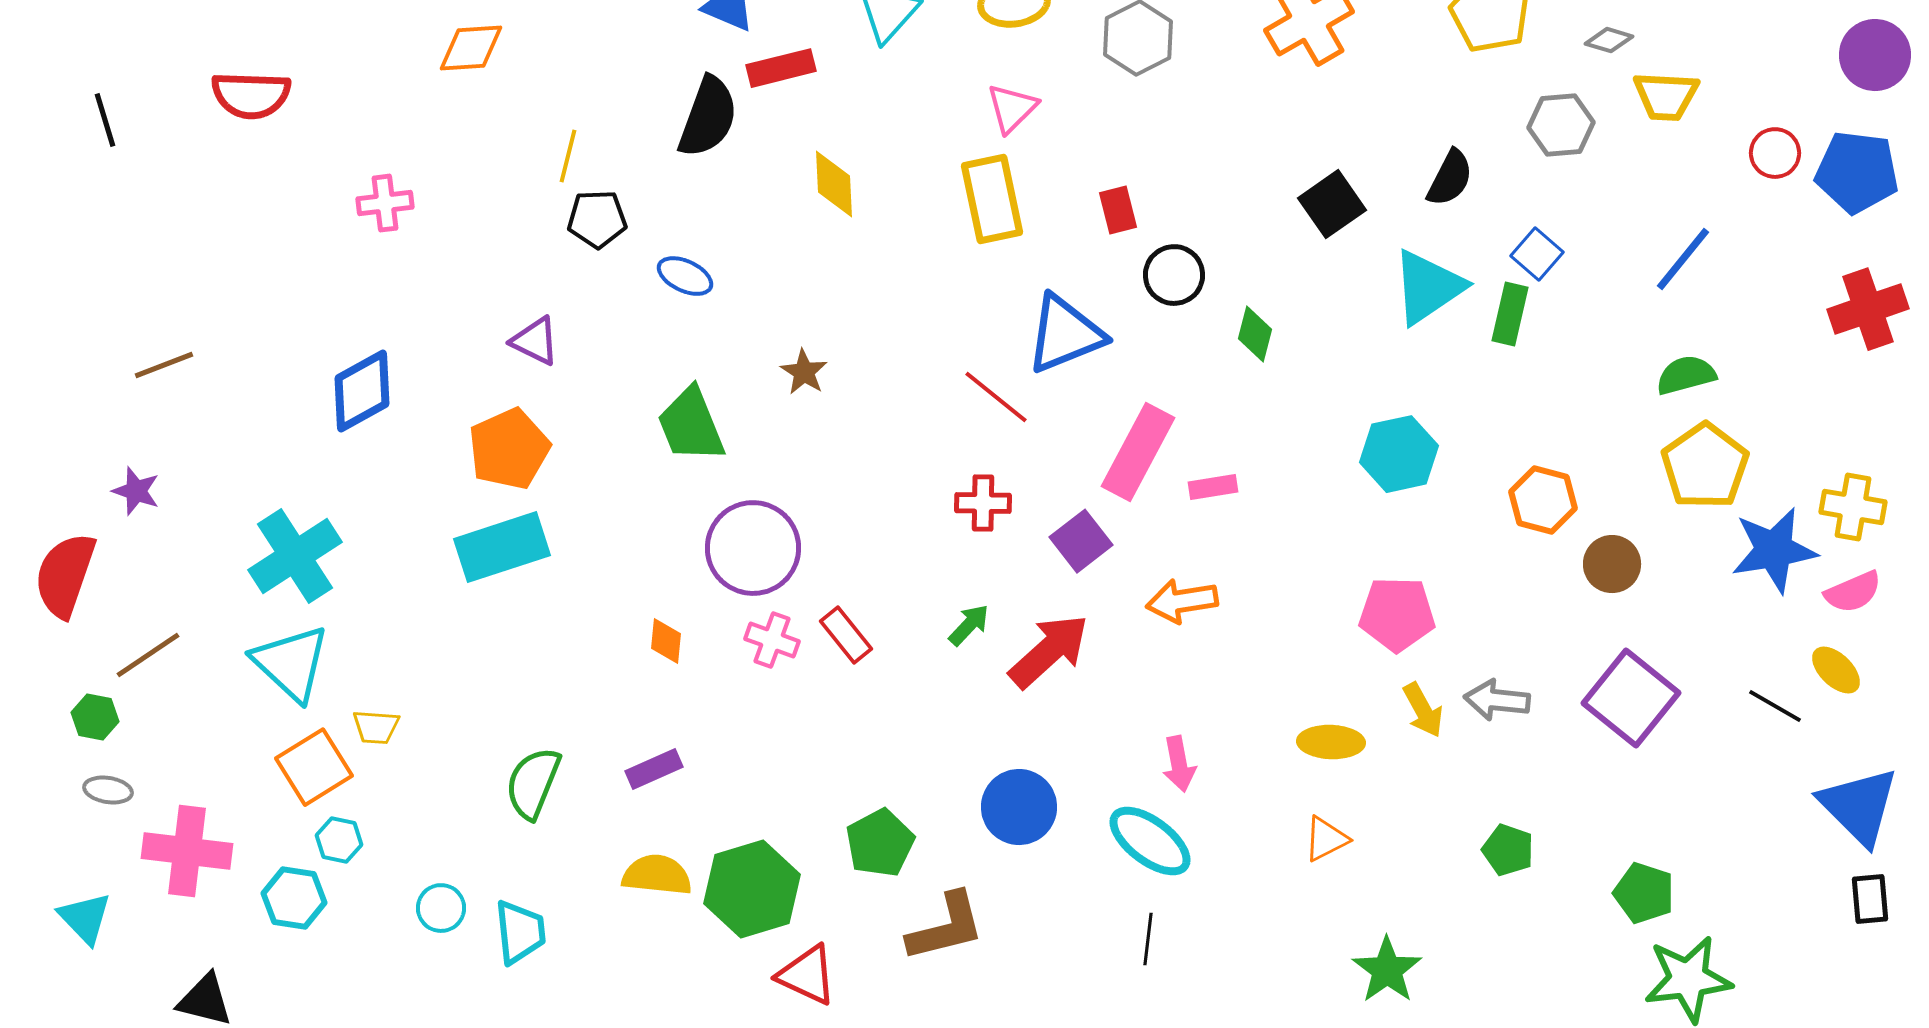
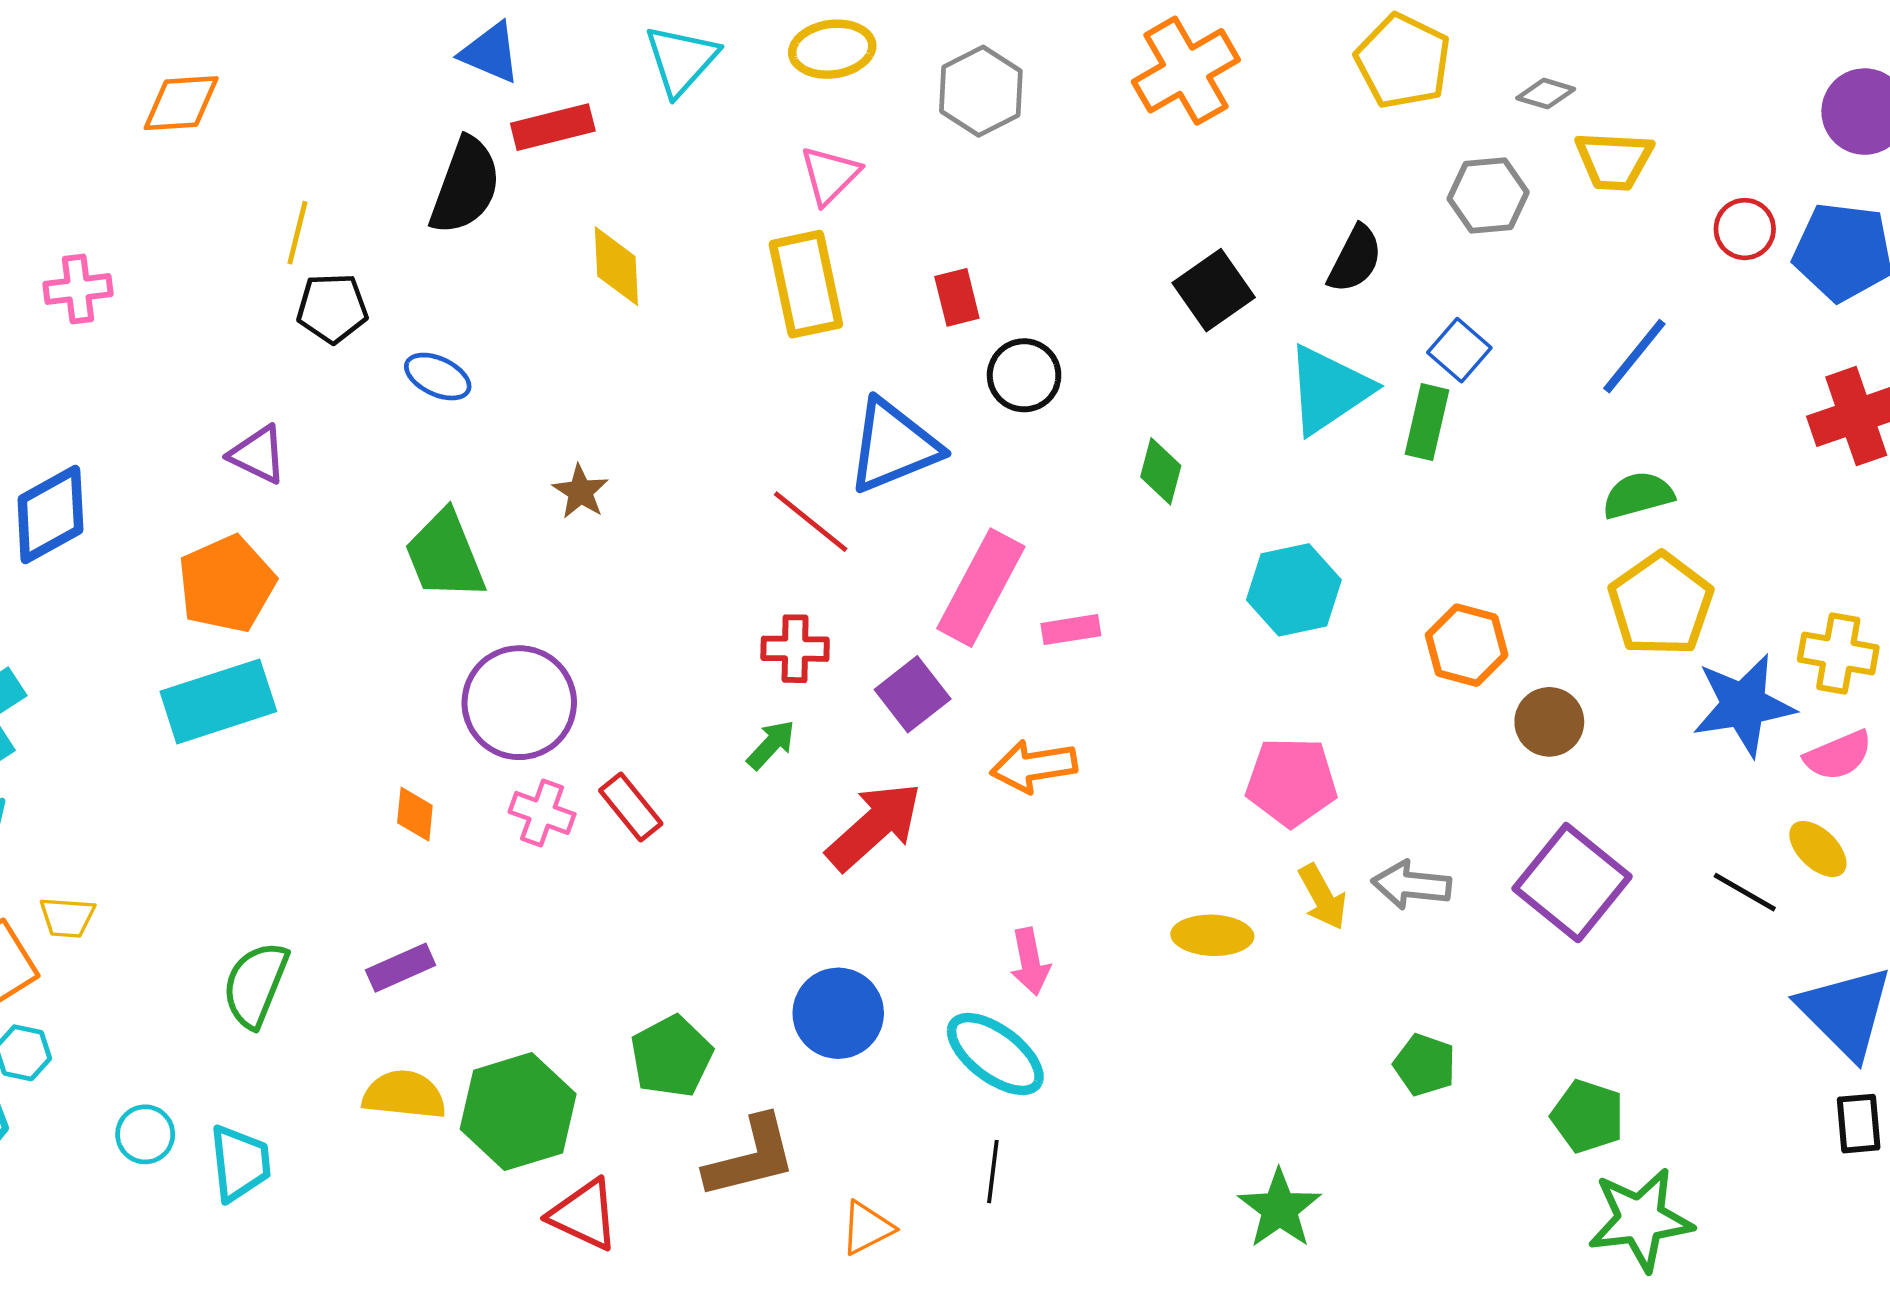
green diamond: (1255, 334) -> (1161, 471), moved
green arrow: (969, 625) -> (771, 745), moved
orange triangle: (1326, 839) -> (867, 1228), moved

